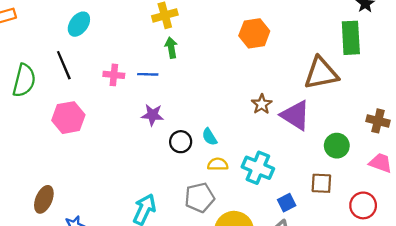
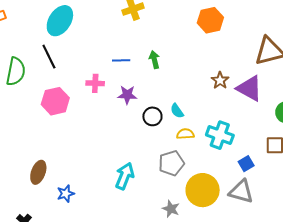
cyan ellipse: (79, 24) -> (60, 21), size x1.4
green arrow: (171, 48) -> (154, 60), moved
pink cross: (114, 75) -> (95, 83), moved

